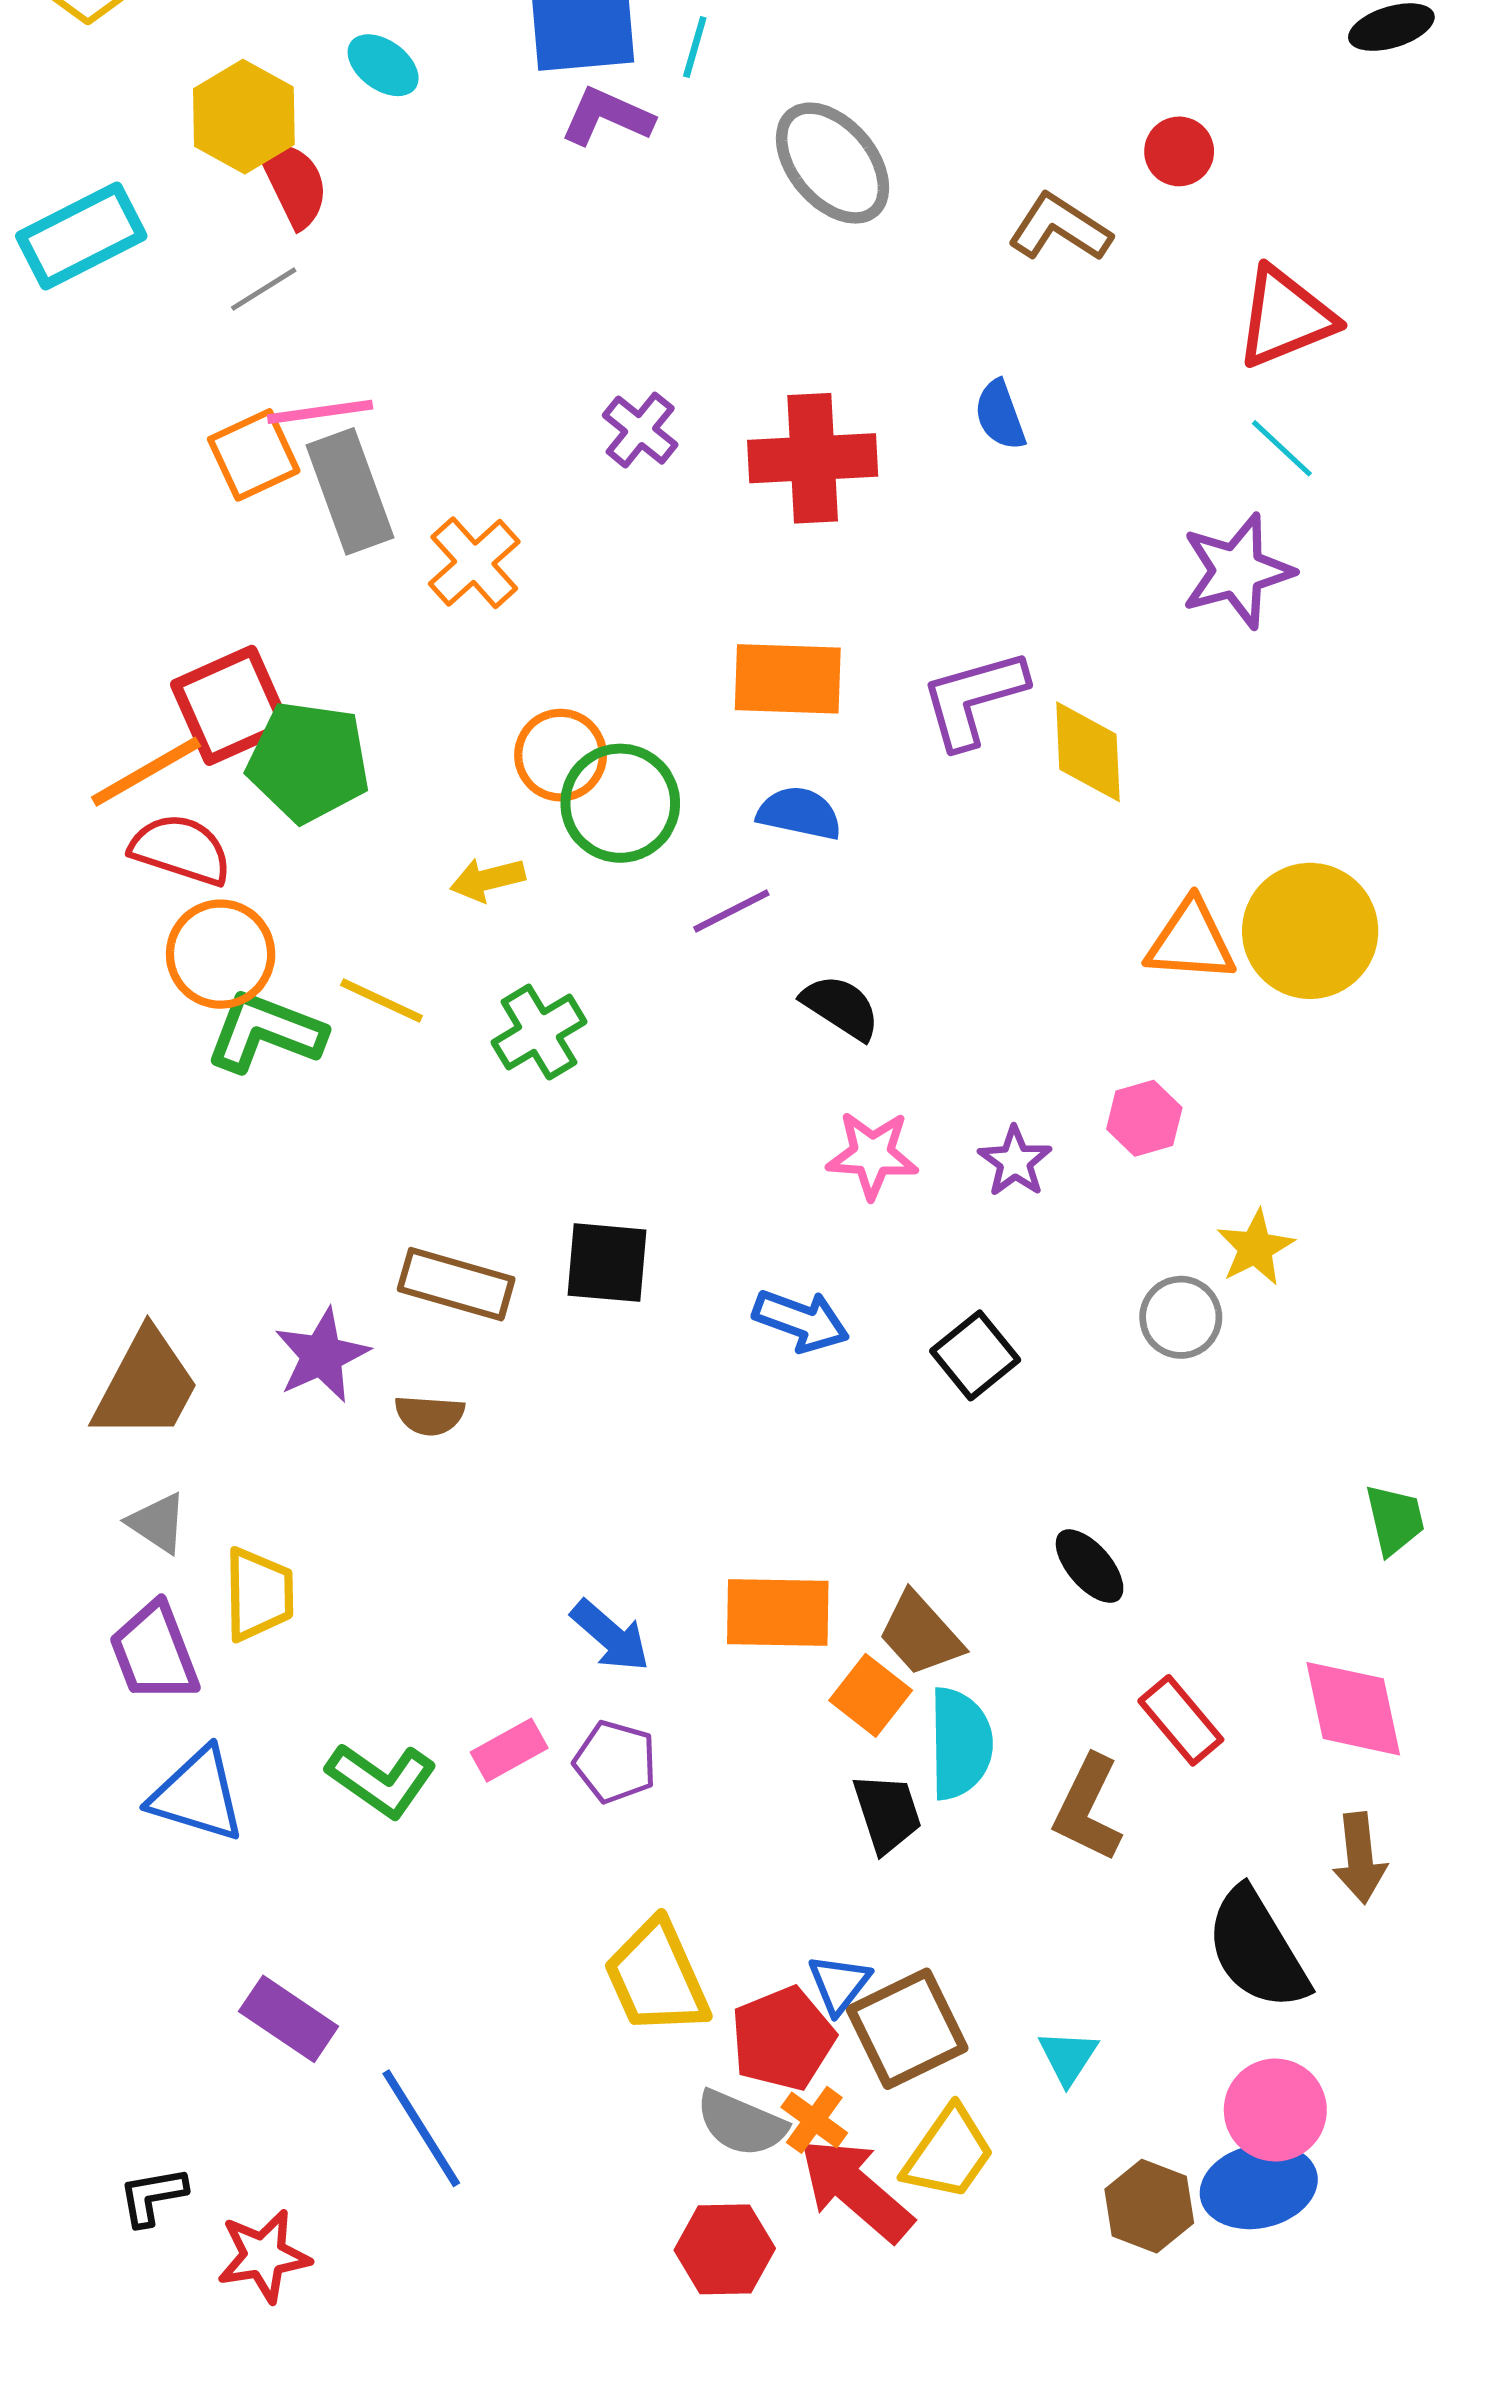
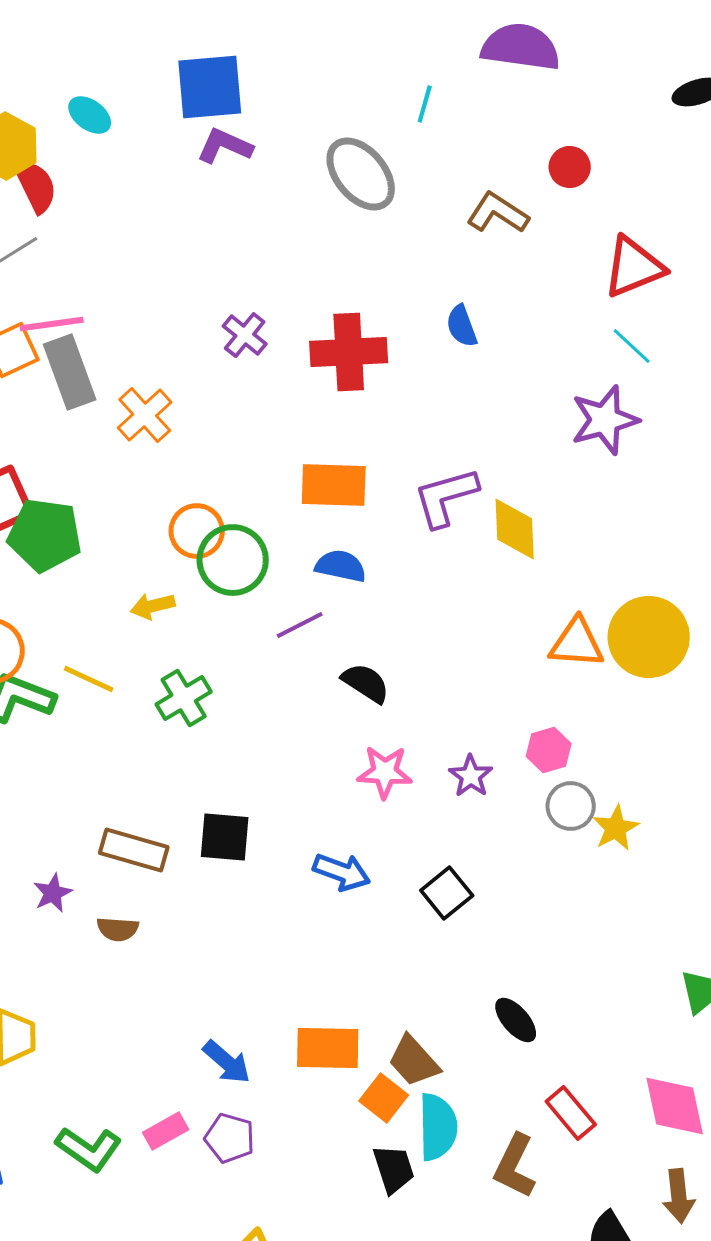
cyan line: (695, 47) -> (425, 104), moved
gray circle: (1181, 1317) -> (571, 806), moved
purple star: (322, 1355) -> (53, 893), size x0.7

